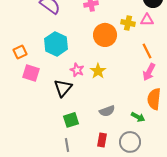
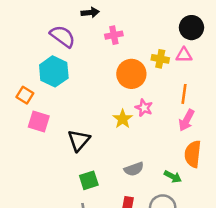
cyan hexagon: (56, 44) -> (54, 71), moved
orange line: (147, 51) -> (184, 94), turned 35
orange square: (20, 52) -> (25, 95), turned -32
pink star: (77, 70) -> (144, 108), moved

